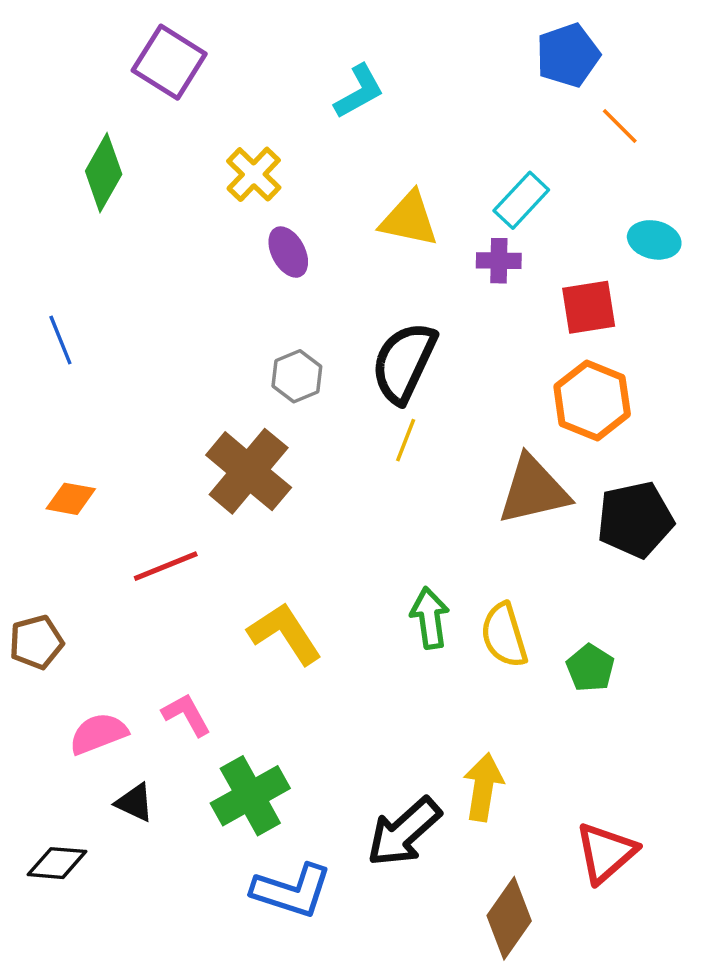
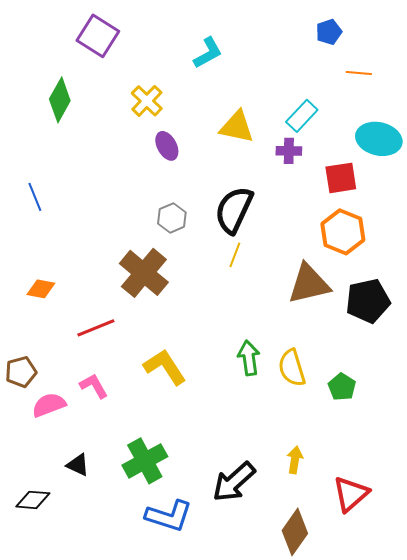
blue pentagon: (568, 55) -> (329, 32), size x0.7
orange line: (620, 126) -> (359, 73), turned -40
cyan ellipse: (654, 240) -> (379, 139), size x1.5
pink L-shape: (186, 715) -> (94, 386), moved
pink semicircle: (98, 734) -> (49, 405), moved
yellow arrow: (483, 787) -> (295, 460), moved, size x0.7

